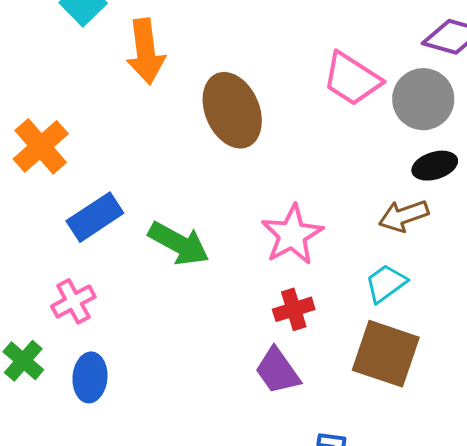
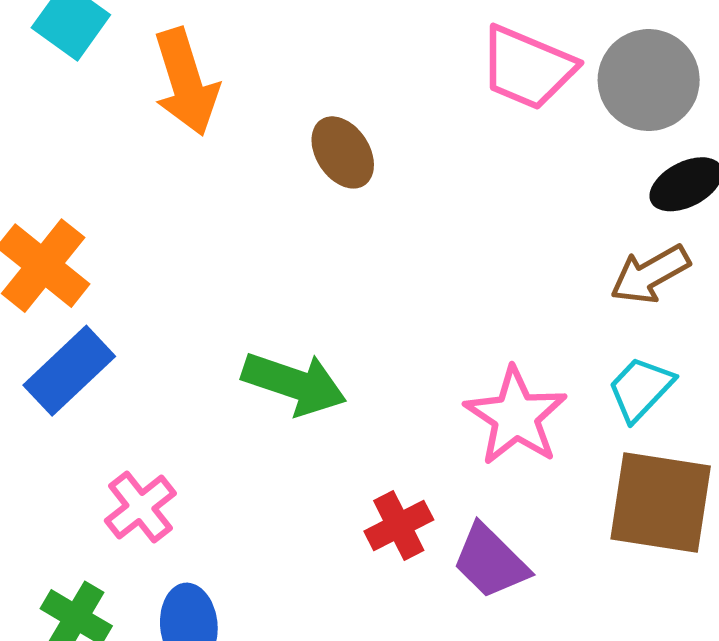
brown ellipse: (232, 110) -> (343, 152), size x0.6
blue rectangle: (95, 217) -> (69, 371), moved
pink star: (292, 235) -> (516, 416), moved
red cross: (294, 309) -> (399, 525), moved

